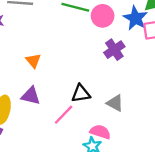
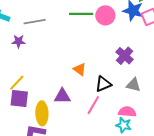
purple cross: (114, 50) -> (125, 56), moved
orange triangle: (33, 61) -> (80, 69), moved

